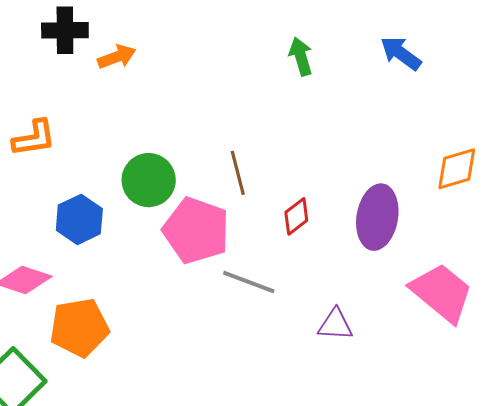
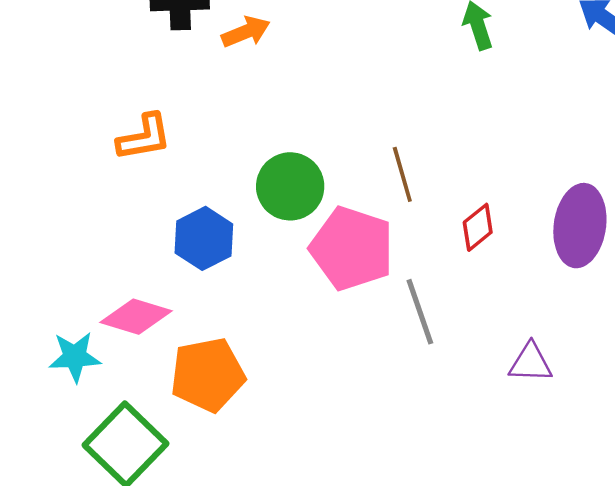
gray line: (249, 282) -> (420, 312), turned 52

